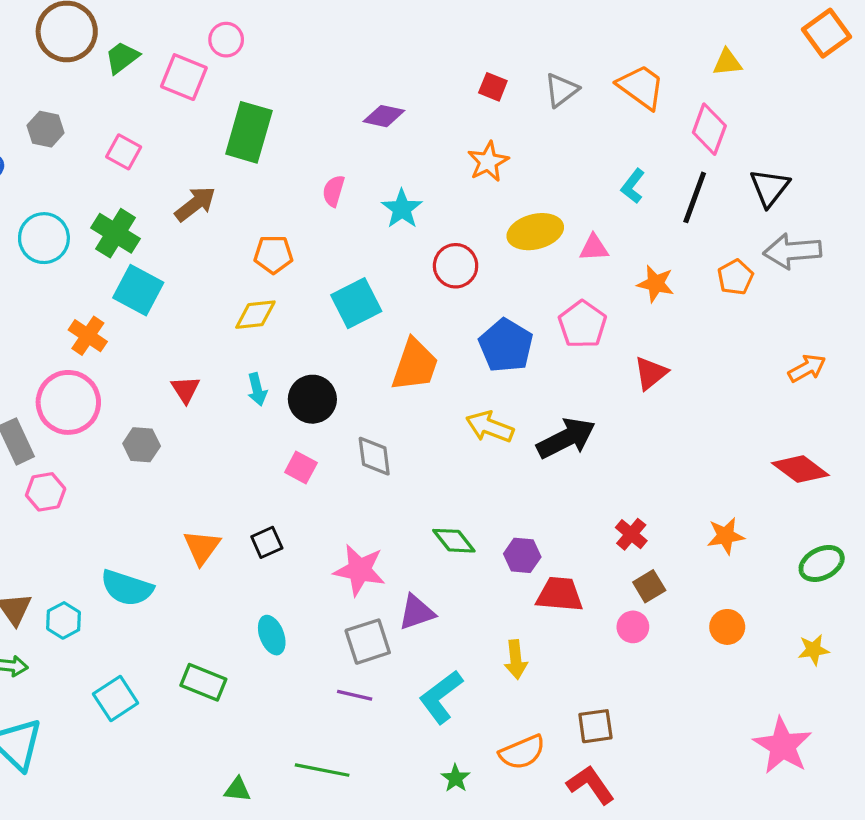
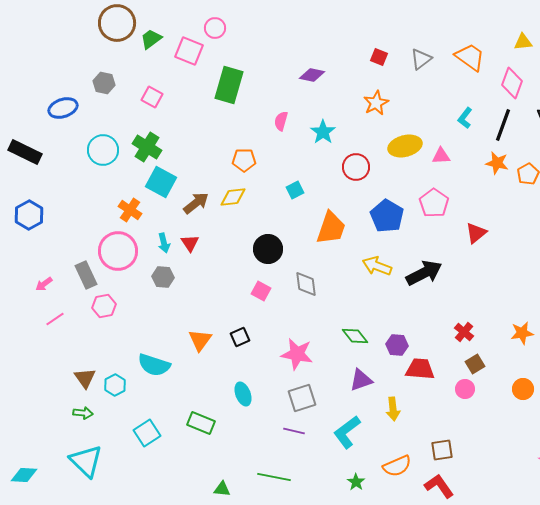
brown arrow: (195, 204) -> (196, 203), moved
orange star: (656, 284) -> (497, 163), moved
cyan square: (356, 303) -> (295, 190), size x0.6
cyan arrow: (257, 389) -> (164, 243), moved
purple triangle: (416, 612) -> (361, 380), moved

